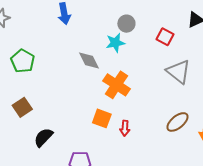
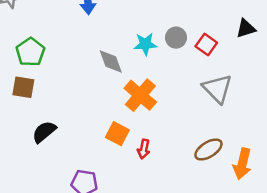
gray circle: (126, 24) -> (176, 38), moved
brown square: (22, 107) -> (23, 87), moved, turned 36
black semicircle: (43, 137) -> (44, 132), moved

